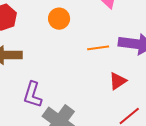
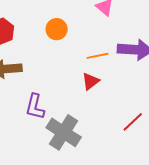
red triangle: (118, 81) -> (91, 81), moved

